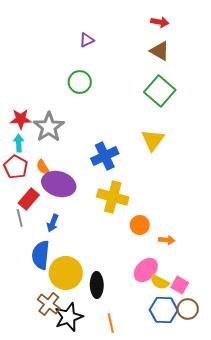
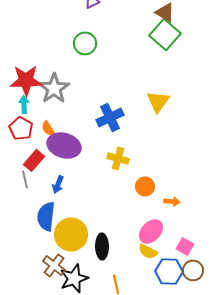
green square: (160, 91) -> (165, 34), moved
red star: (21, 119) -> (26, 80), size x1.5
yellow cross: (113, 197) -> (118, 158), size x0.7
yellow semicircle: (160, 282) -> (148, 251), moved

